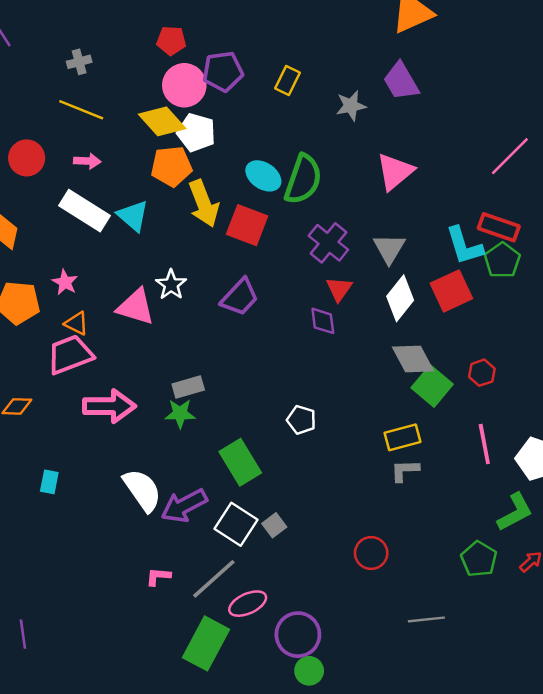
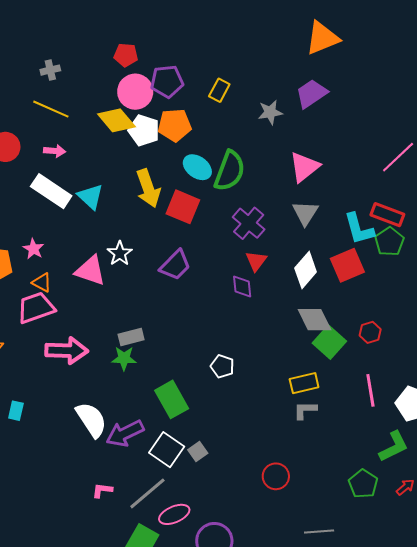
purple trapezoid: (401, 81) -> (311, 94), turned 84
orange pentagon: (171, 166) -> (175, 125), moved
gray triangle: (389, 248) -> (305, 213), moved

